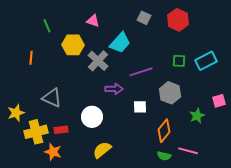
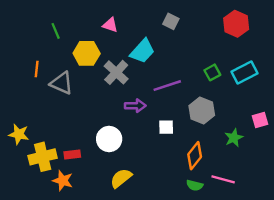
red hexagon: (178, 20) -> (236, 24), moved
green square: (179, 61) -> (212, 72), turned -32
gray triangle: (52, 98) -> (62, 83), moved
yellow star: (16, 113) -> (19, 134), turned 30

